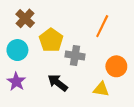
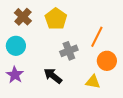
orange line: (102, 26) -> (97, 37), moved
yellow pentagon: (51, 40) -> (56, 19), moved
gray cross: (75, 55) -> (69, 51), turned -30

